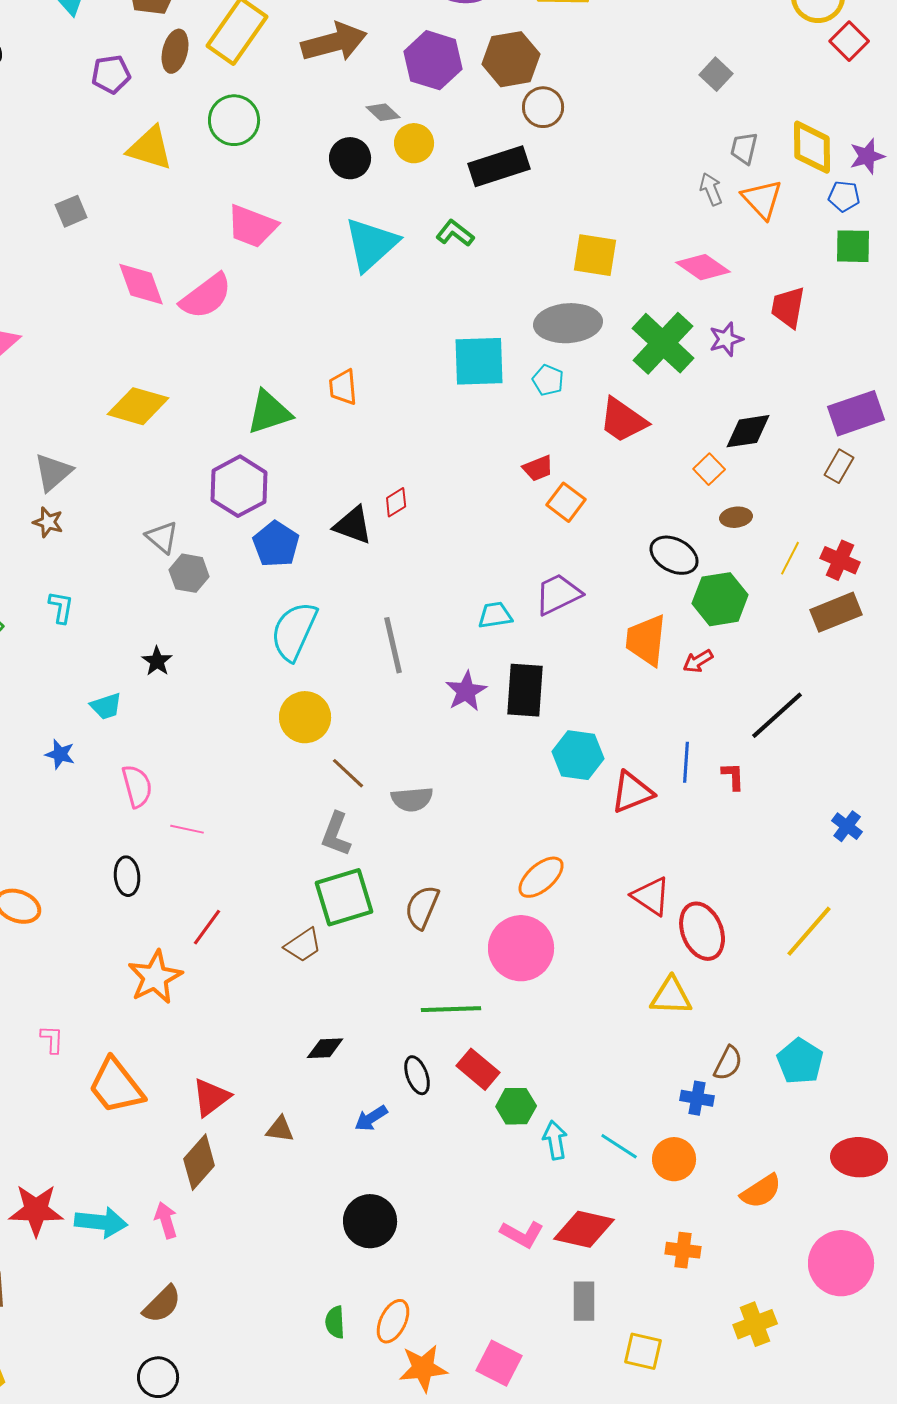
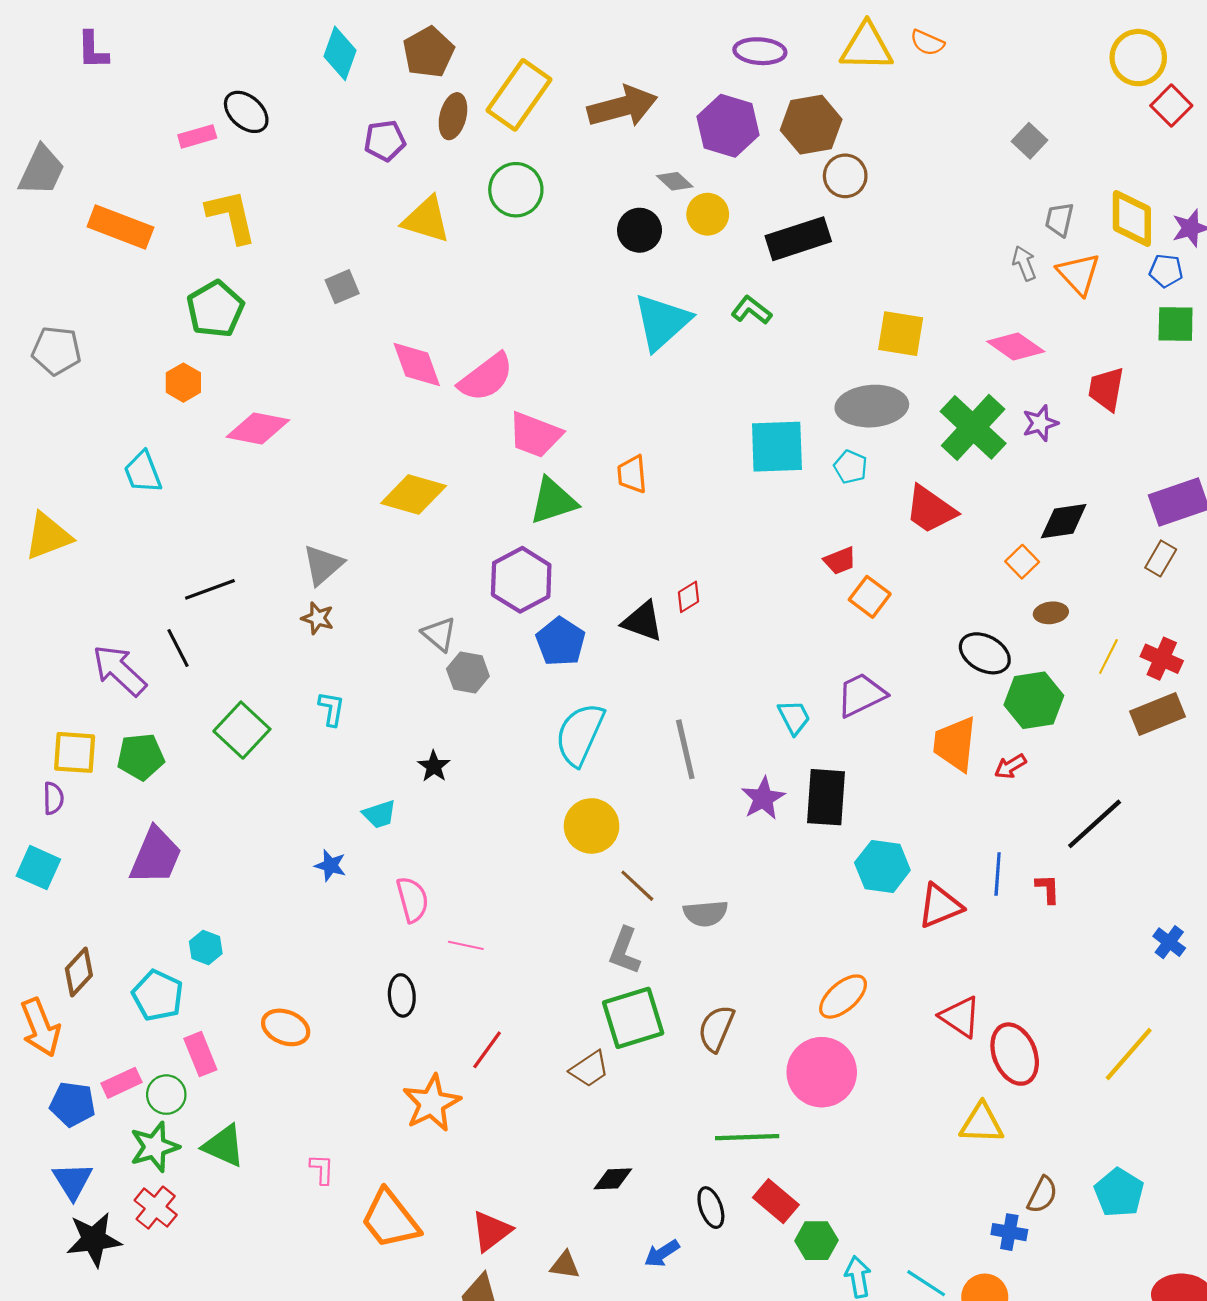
pink trapezoid: (252, 226) -> (535, 435), moved
cyan trapezoid: (495, 615) -> (794, 717), turned 72

